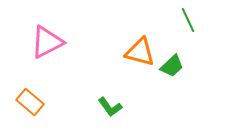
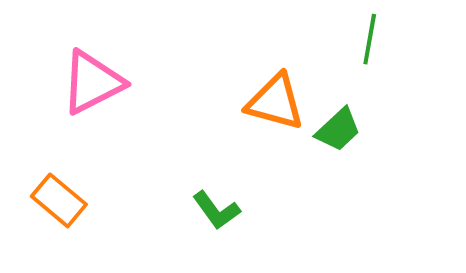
green line: (188, 20) -> (370, 39), turned 35

